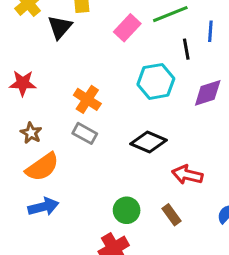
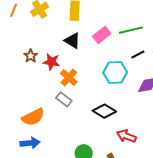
black triangle: (60, 27) -> (72, 41), moved, turned -48
black line: (186, 49) -> (138, 54), turned 64
red star: (23, 83) -> (51, 62), moved
brown star: (31, 133) -> (31, 56), moved

